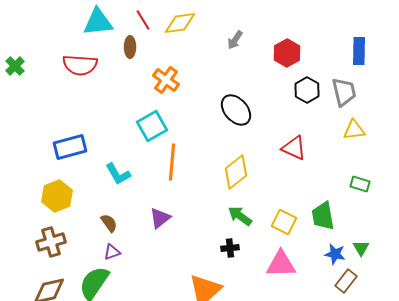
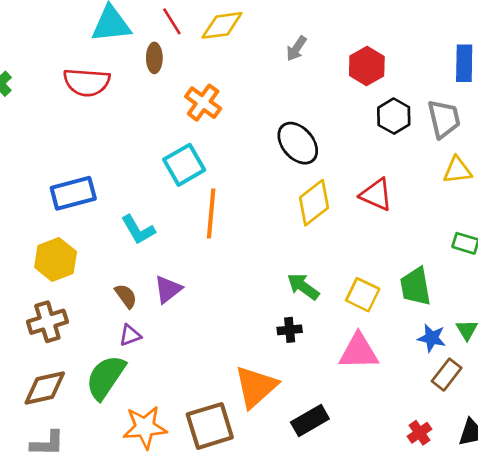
yellow diamond: (236, 172) -> (314, 203), moved
purple triangle: (160, 218) -> (168, 289), moved

